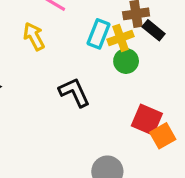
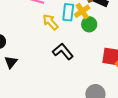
yellow arrow: (34, 36) -> (50, 22), moved

